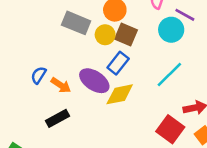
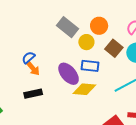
brown square: (126, 35) -> (114, 48), moved
blue rectangle: (118, 63) -> (90, 66), turned 42
orange arrow: (61, 85) -> (33, 68), moved

